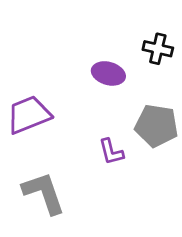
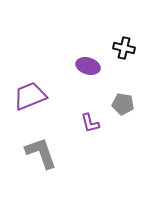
gray pentagon: (156, 126) -> (123, 104), size x0.7

